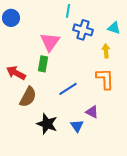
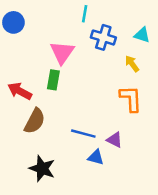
yellow arrow: (106, 51) -> (132, 64), turned -32
blue line: (68, 89) -> (83, 134), moved, turned 48
black star: (47, 124) -> (42, 168), moved
blue triangle: (77, 126) -> (96, 157), turned -40

